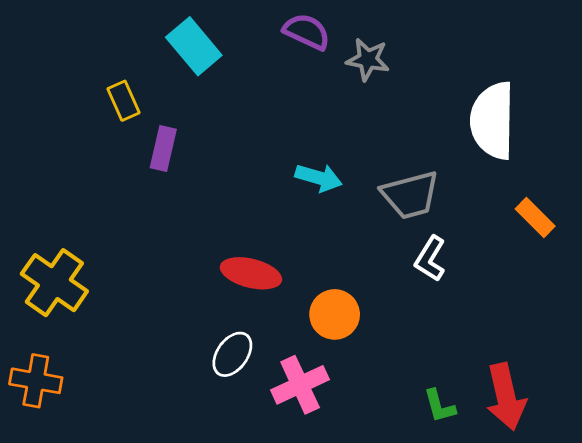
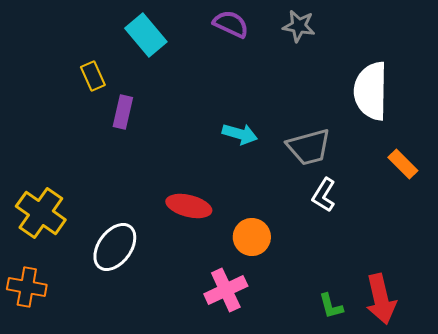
gray star: (368, 60) -> (299, 26), moved
white ellipse: (232, 354) -> (115, 247), moved, size x1.4

